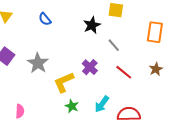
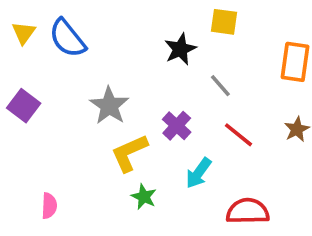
blue semicircle: (45, 19) -> (67, 38), moved, size x1.6
gray star: (38, 63) -> (109, 106), moved
cyan arrow: (102, 104) -> (199, 173), moved

